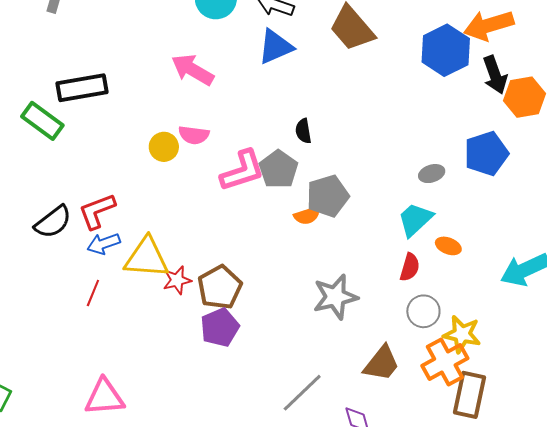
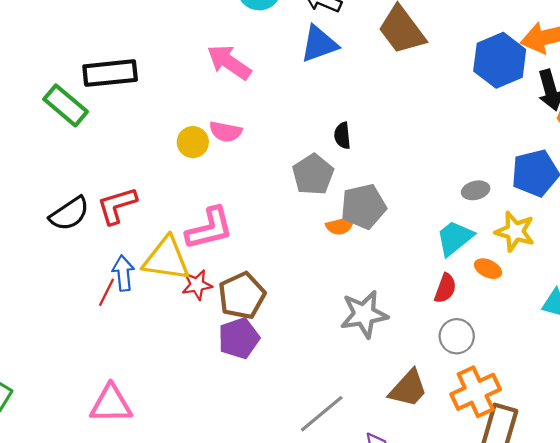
pink L-shape: (242, 171) -> (209, 228), moved
blue arrow: (104, 244) -> (123, 273), moved, turned 100
yellow star: (462, 334) -> (515, 232), moved

